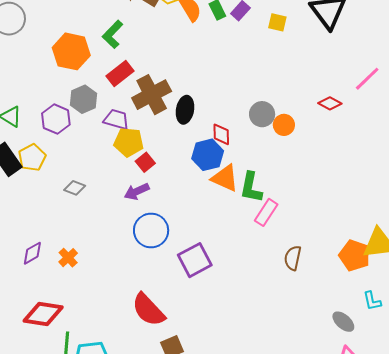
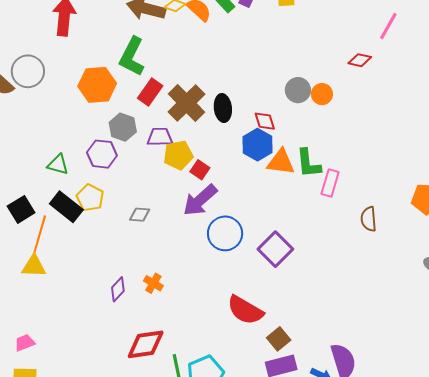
green L-shape: (113, 34) -> (132, 57), size x1.4
purple arrow: (137, 191) -> (200, 200), size x1.5

